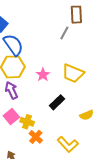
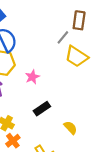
yellow trapezoid: (73, 73) -> (76, 56), moved
yellow semicircle: (87, 115) -> (70, 128), turned -120

